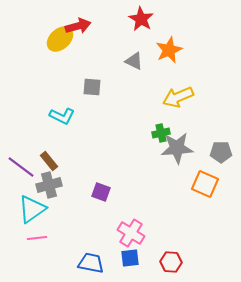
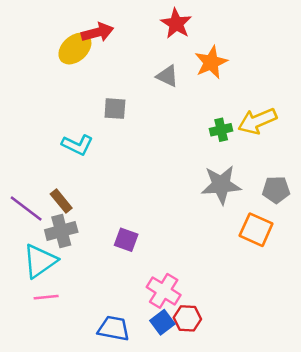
yellow arrow: (178, 97) -> (257, 121), moved
green cross: (161, 133) -> (221, 130), moved
blue square: (130, 258) -> (162, 322), turned -30
red hexagon: (171, 262) -> (187, 318), moved

